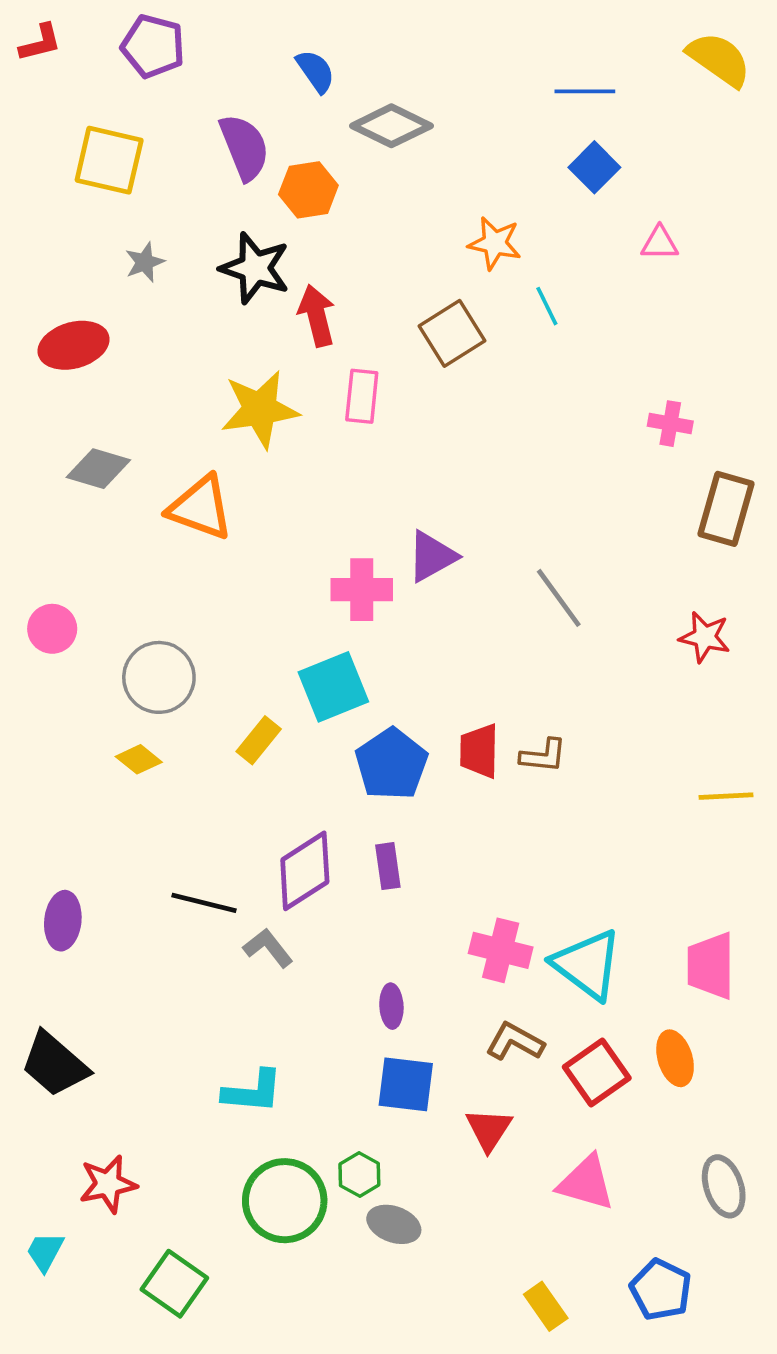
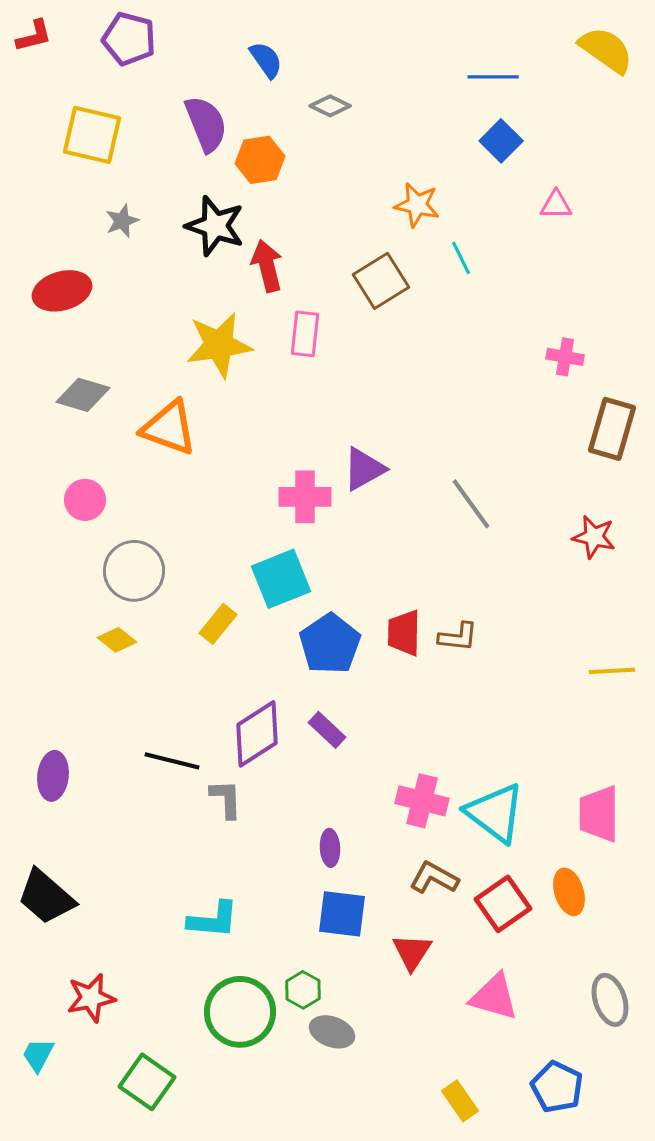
gray diamond: (391, 126) -> (330, 106), size x0.6
pink circle: (52, 629) -> (85, 500), moved
purple rectangle: (388, 866) -> (327, 730), turned -39
gray L-shape: (268, 948) -> (226, 799), turned 36

